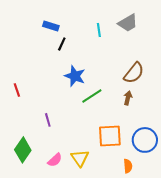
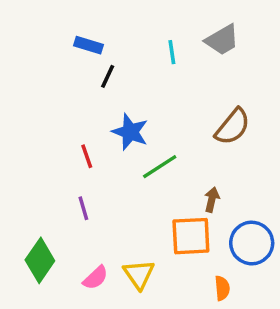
red line: (17, 90) -> (87, 156), moved
brown arrow: (128, 98) -> (212, 200), moved

